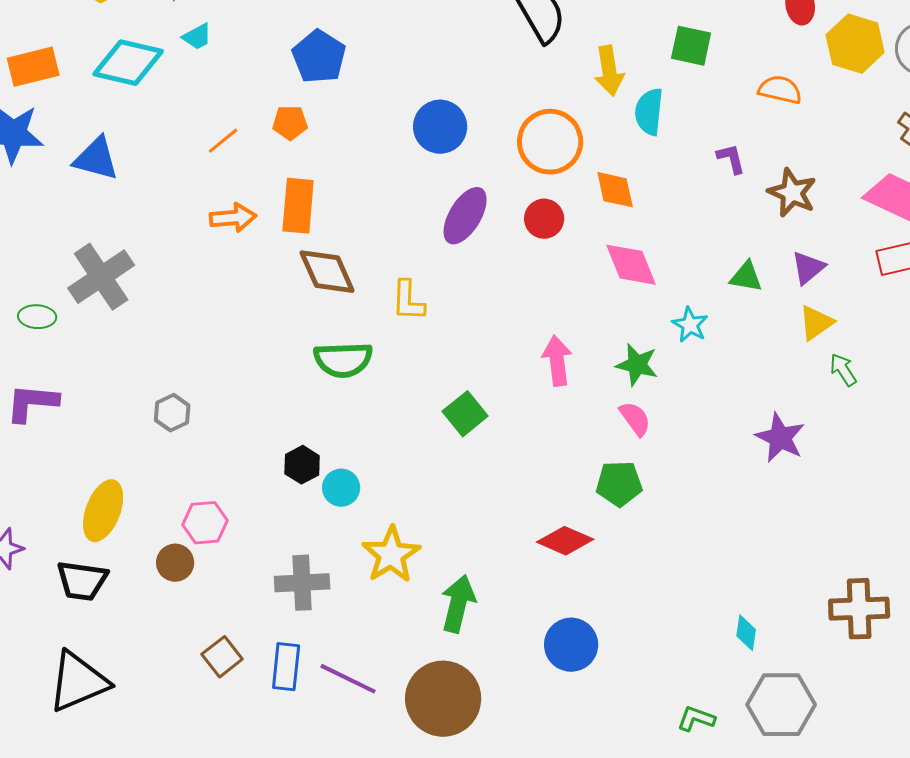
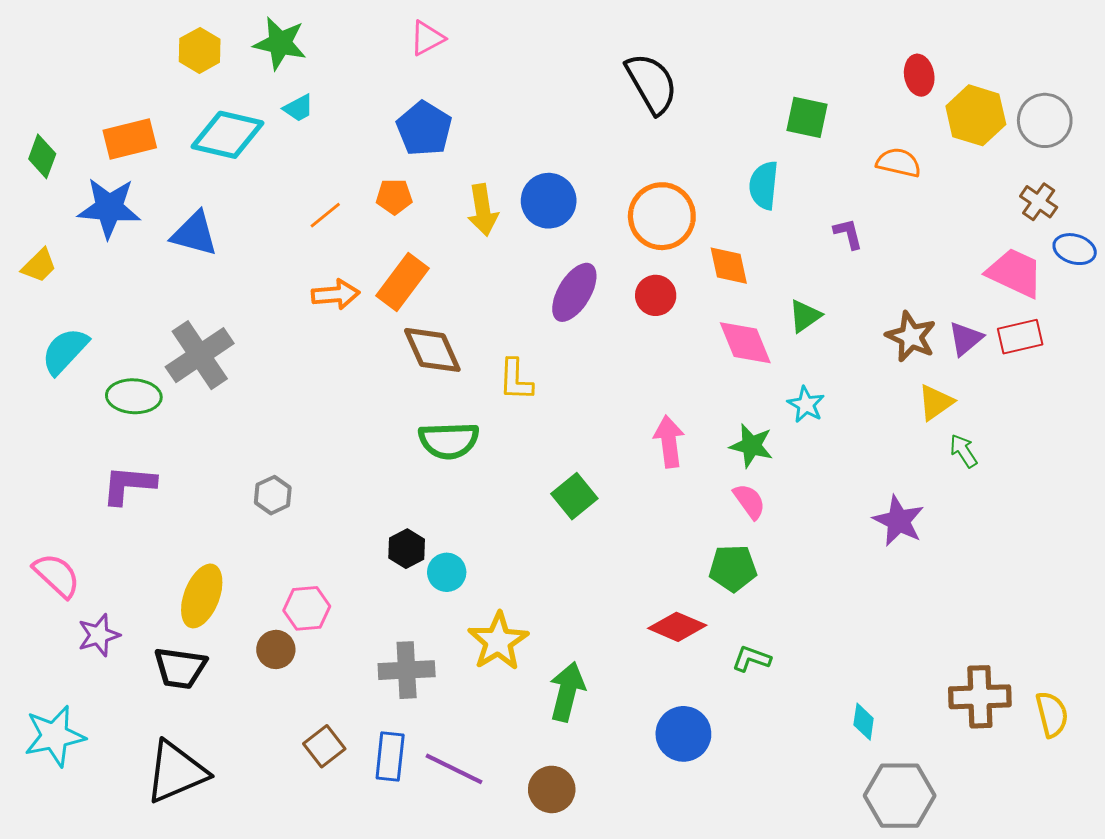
yellow arrow: (609, 71) -> (483, 210), moved
brown star: (792, 193) -> (911, 337), moved
orange rectangle: (298, 206) -> (402, 282), turned 32
purple triangle: (808, 268) -> (965, 339), moved
green triangle: (746, 277) -> (805, 316), moved, turned -45
green ellipse: (37, 317) -> (134, 396), size x1.4
brown circle: (443, 699) -> (552, 789), size x0.6
green L-shape: (696, 719) -> (751, 659), moved

